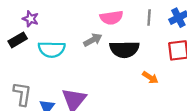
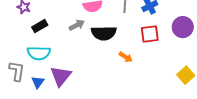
black rectangle: (18, 40) -> (40, 26), moved
cyan semicircle: (52, 49) -> (39, 53), moved

